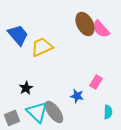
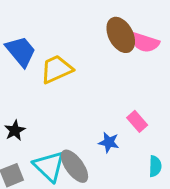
pink semicircle: (101, 29) -> (145, 42), turned -30
pink rectangle: (96, 82) -> (137, 121), turned -72
black star: (26, 88) -> (15, 130), moved

